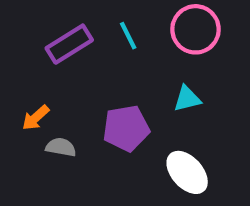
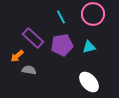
purple rectangle: (69, 44) -> (33, 38), moved, turned 75
purple pentagon: (126, 128) -> (62, 45), moved

